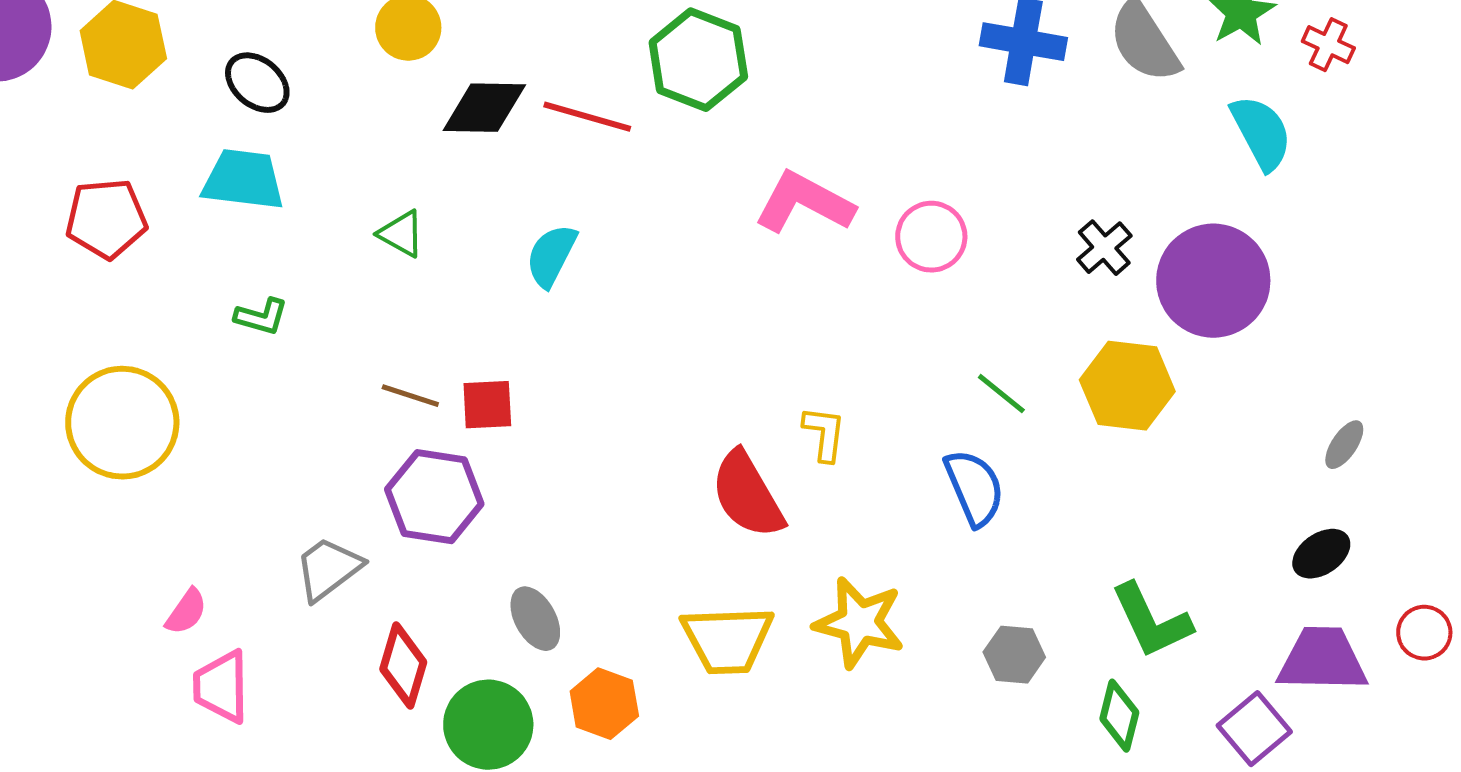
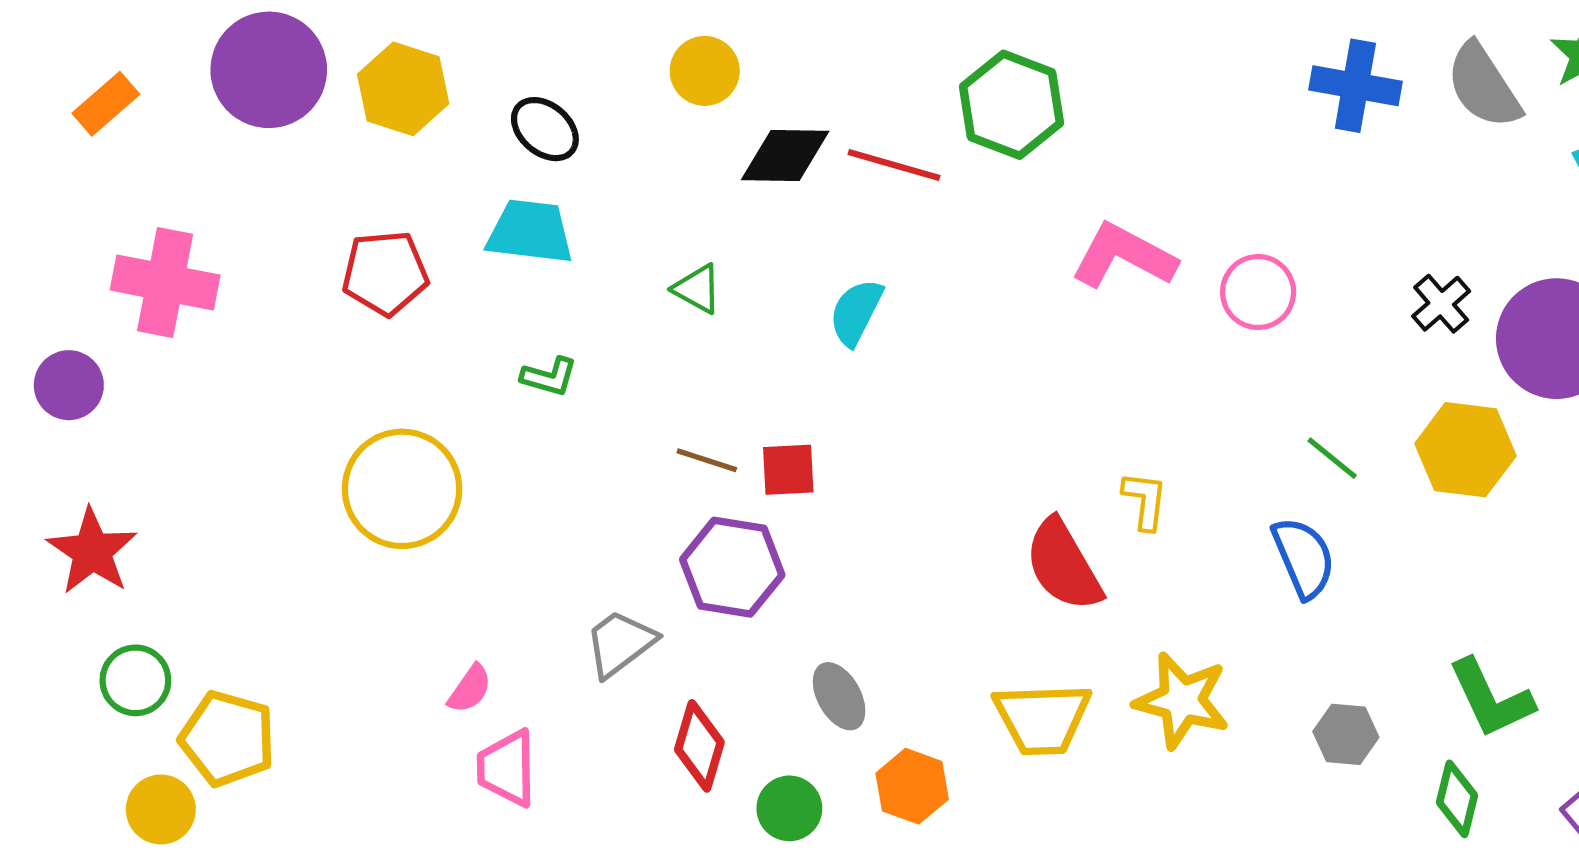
green circle: (488, 725) -> (789, 808), size x0.7

